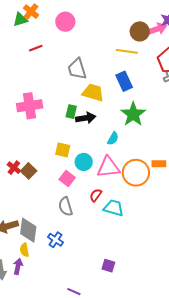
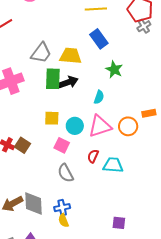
gray trapezoid: (77, 69) -> (41, 53), moved, turned -115
green rectangle: (71, 112) -> (53, 79), size x1.5
green star: (133, 114) -> (114, 69), size x0.7
orange circle: (136, 173) -> (128, 126), size x0.7
blue cross: (56, 240) -> (62, 208), turned -35
yellow semicircle: (24, 250) -> (63, 220), moved

